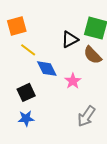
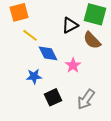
black square: (26, 92) -> (53, 97), moved
blue star: (26, 118) -> (34, 76), moved

